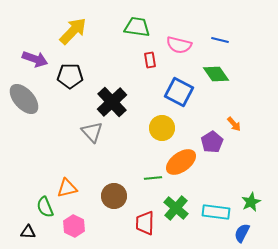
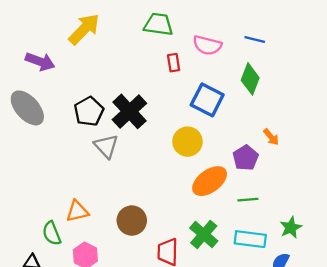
green diamond: (216, 74) -> (250, 79), turned 56
black pentagon: (70, 76) -> (89, 111), moved, turned -30
green line: (153, 178) -> (248, 200), moved

